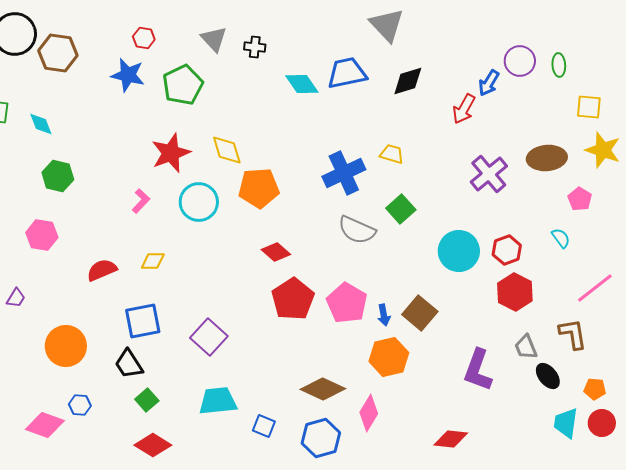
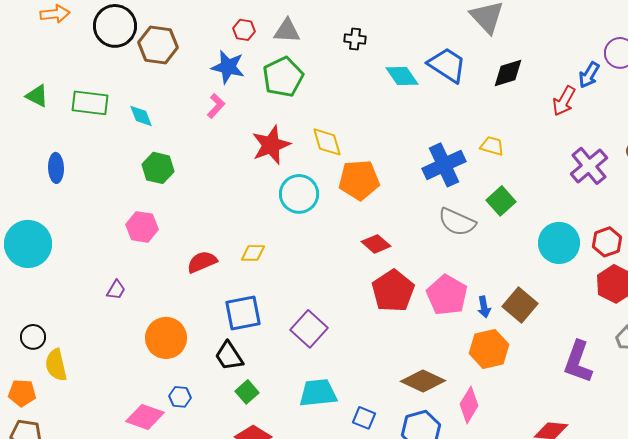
gray triangle: (214, 39) -> (287, 31), moved, turned -44
blue trapezoid: (347, 73) -> (447, 65), turned 45
pink L-shape: (141, 201) -> (216, 106), moved

